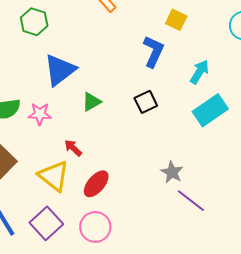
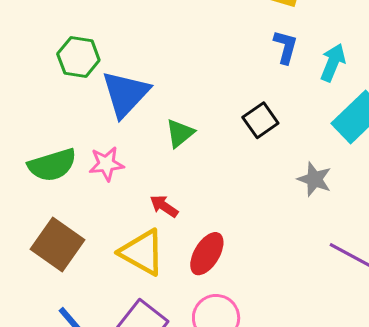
green hexagon: (34, 22) -> (78, 57), moved
blue L-shape: (154, 51) -> (285, 47), moved, size x0.7
gray star: (172, 172) -> (314, 179), moved

